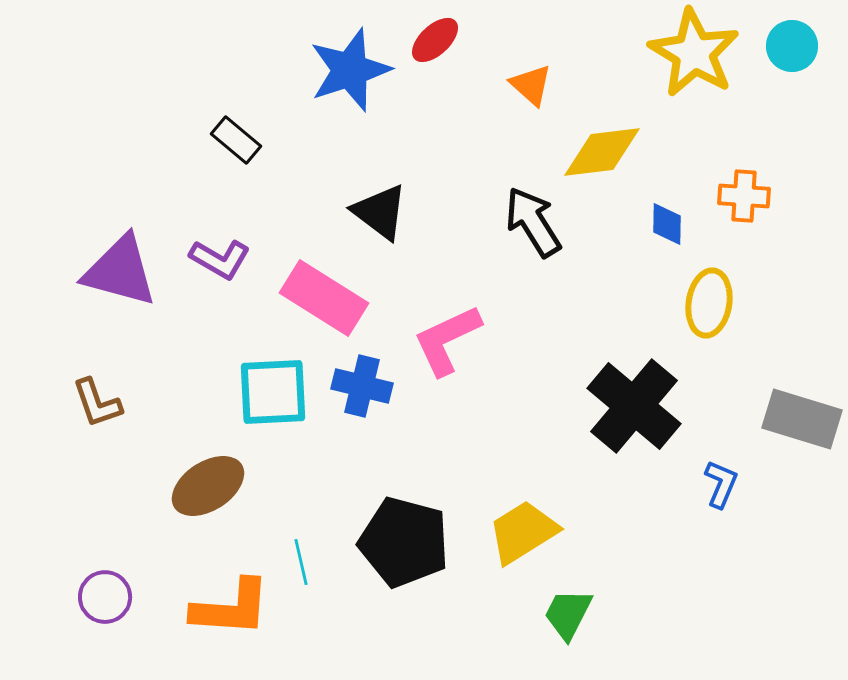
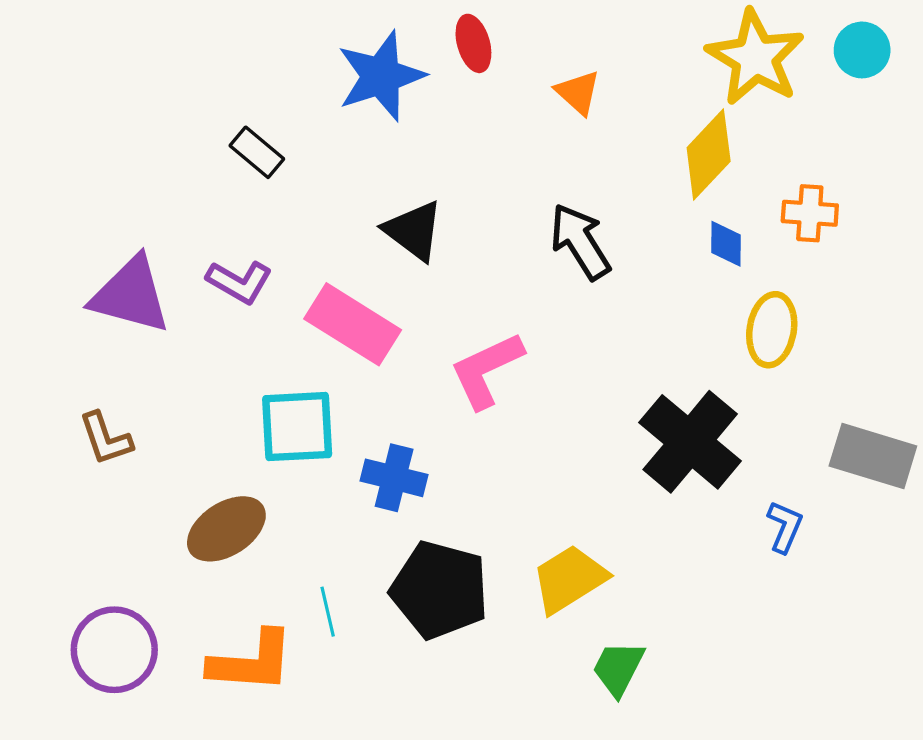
red ellipse: (435, 40) -> (473, 43), turned -63
yellow diamond: (602, 152) -> (709, 154), moved, turned -40
blue cross: (362, 386) -> (394, 478), moved
purple circle: (105, 597) -> (114, 650), size x1.5

